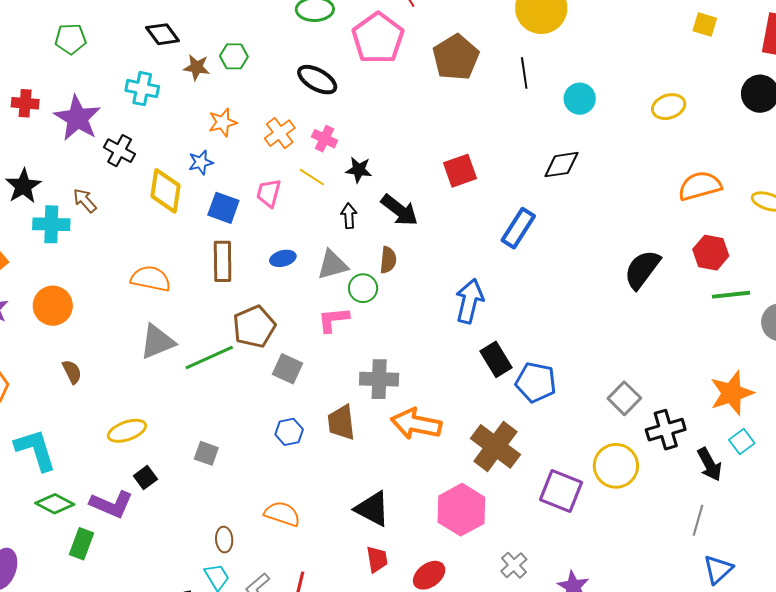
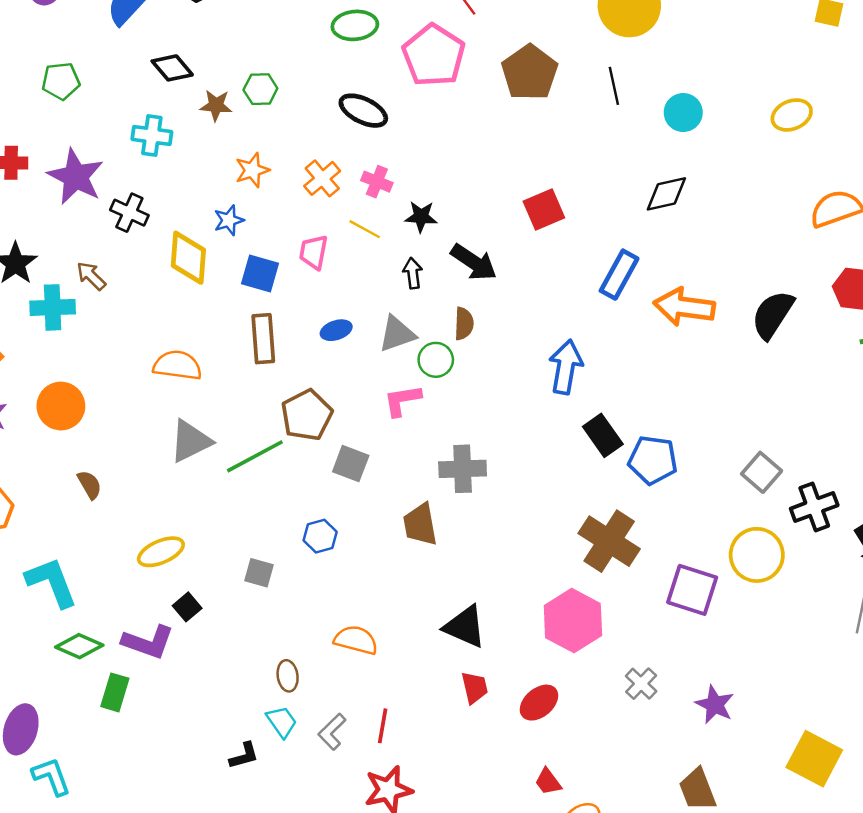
orange arrow: (416, 424) -> (684, 307), moved
blue hexagon: (289, 432) -> (320, 536), moved

